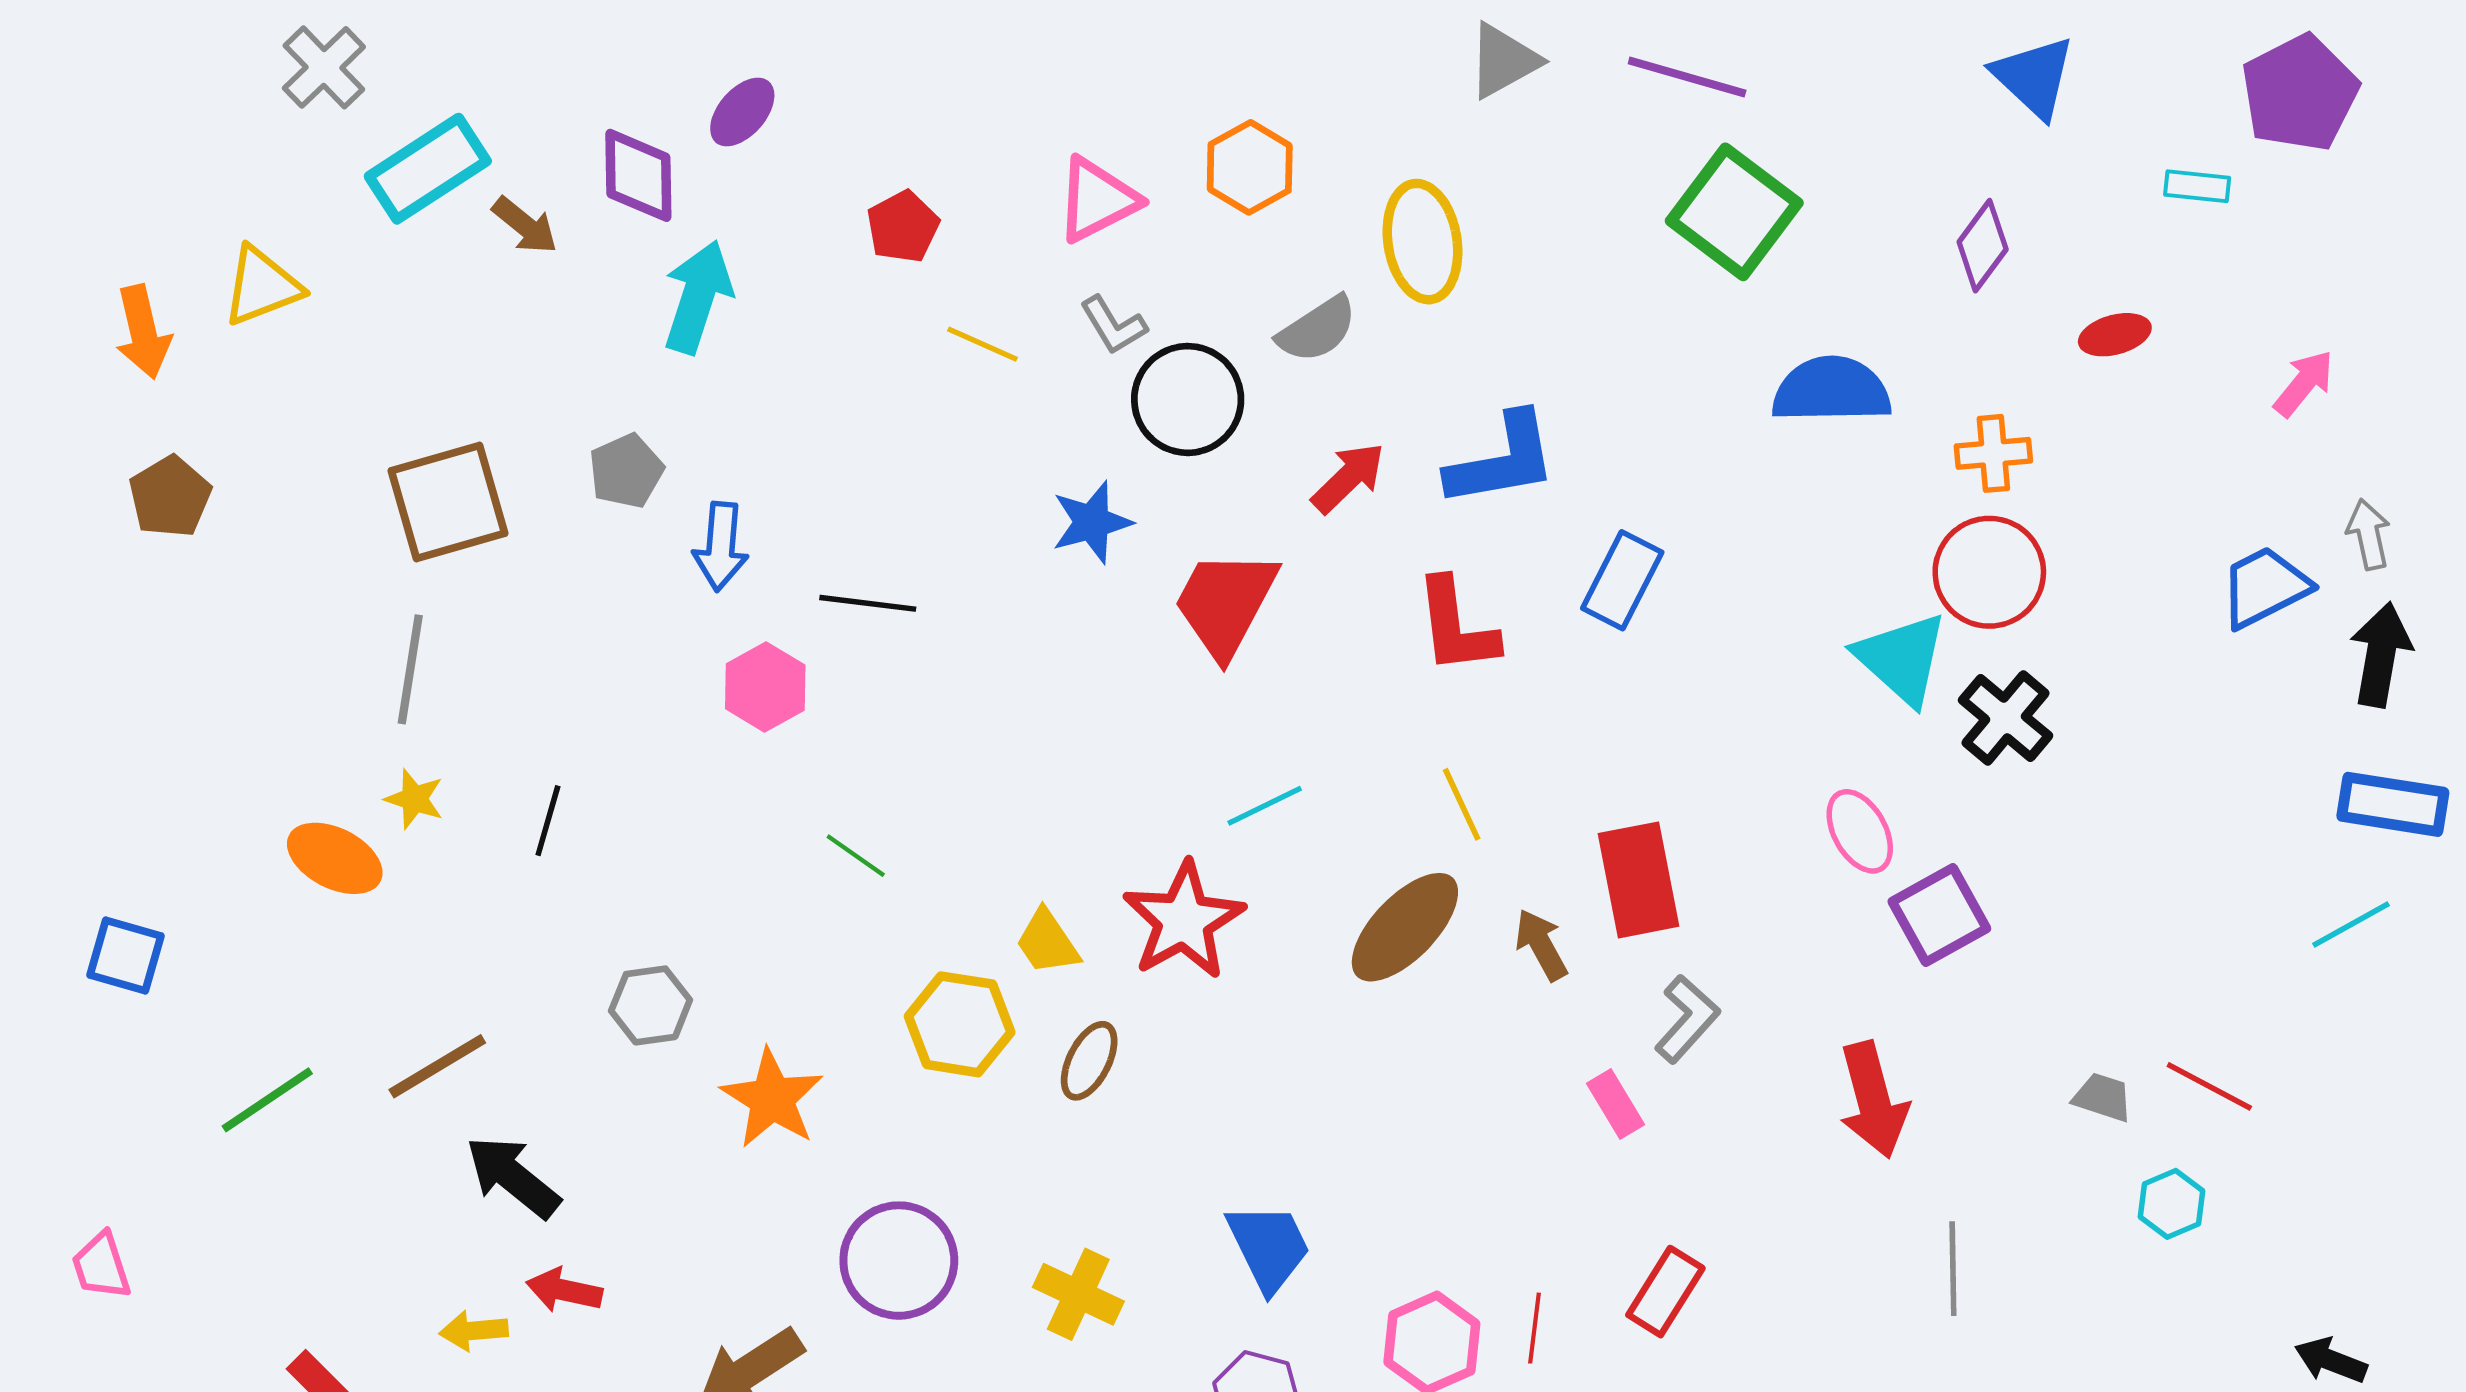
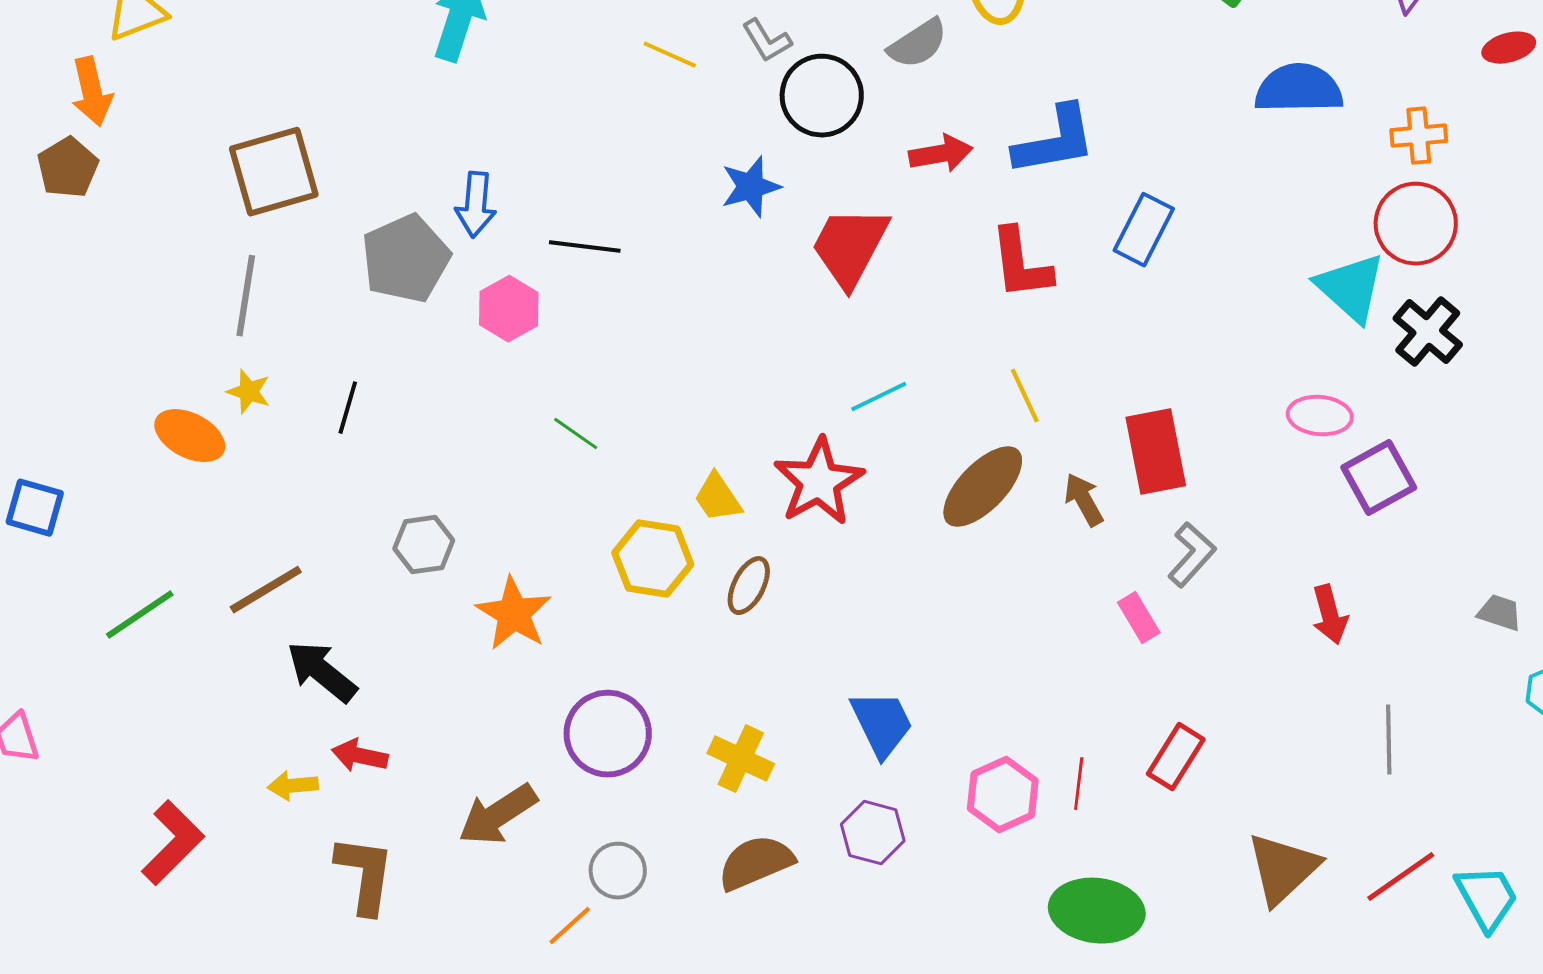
orange arrow: (143, 332) -> (92, 92), moved
gray pentagon: (626, 471) -> (406, 259), moved, size x1.6
red arrow: (1348, 478) -> (941, 154), turned 34
pink ellipse: (1860, 831) -> (1320, 416), turned -56
red arrow: (1873, 1100) -> (1330, 615), size x0.7

